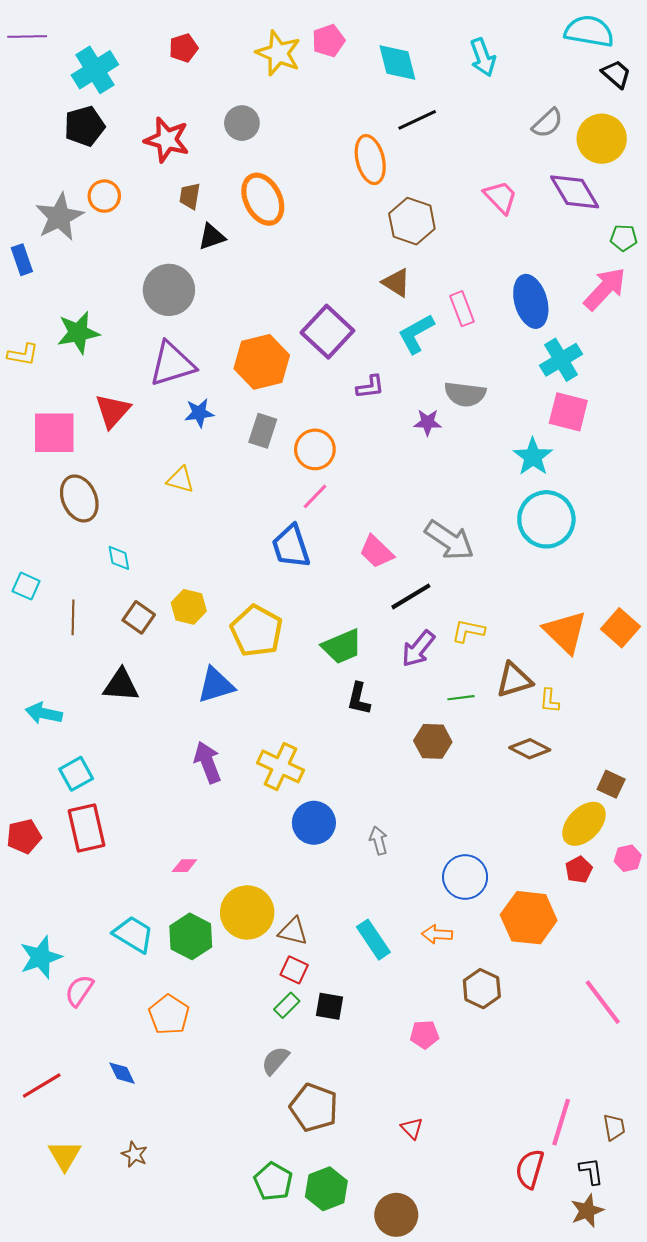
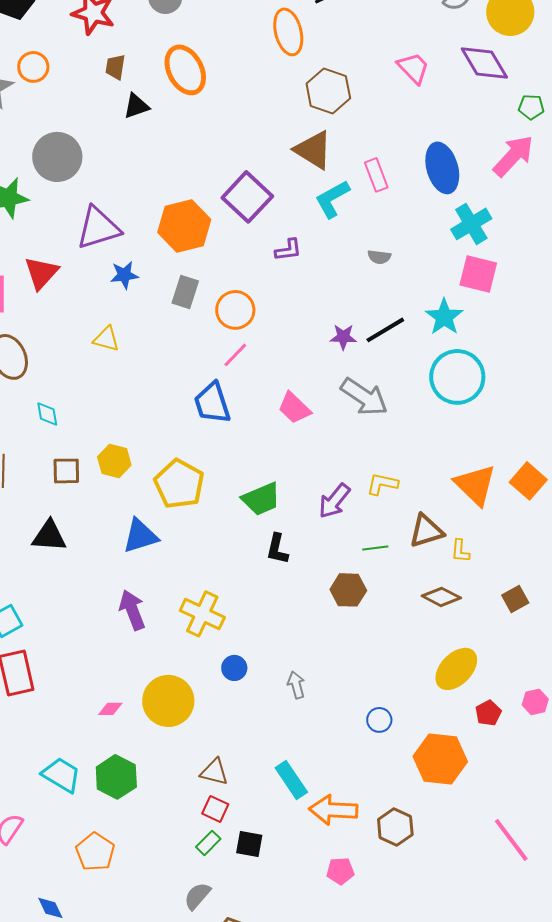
brown triangle: (396, 283) -> (313, 150), size x1.4
gray circle: (169, 290) -> (57, 157), moved
gray semicircle: (465, 394) -> (379, 257), size x0.6
purple star: (428, 422) -> (343, 337), moved
black line: (411, 596) -> (385, 330), moved
brown square: (139, 617) -> (66, 471), turned -36
brown square: (611, 784) -> (515, 599), moved, turned 36
blue circle: (314, 823) -> (234, 668), size x0.6
yellow ellipse: (584, 824) -> (456, 669), moved
blue circle: (465, 877) -> (379, 720), size x0.6
yellow circle: (247, 912) -> (168, 701), moved
orange arrow: (437, 934) -> (333, 810), moved, size x1.6

